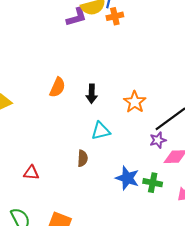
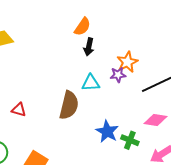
orange semicircle: (57, 87) -> (82, 27), moved
purple star: (158, 140) -> (118, 75), moved
brown semicircle: (83, 158) -> (69, 105), size x1.8

